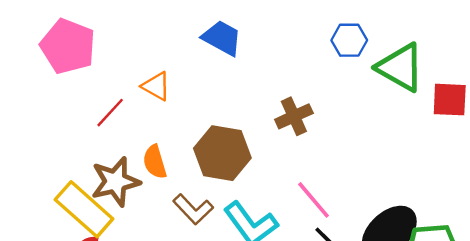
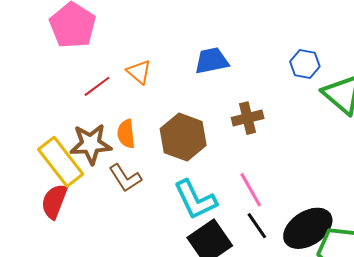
blue trapezoid: (222, 38) -> (212, 61), moved, turned -51
brown L-shape: (193, 209) -> (125, 178), moved

